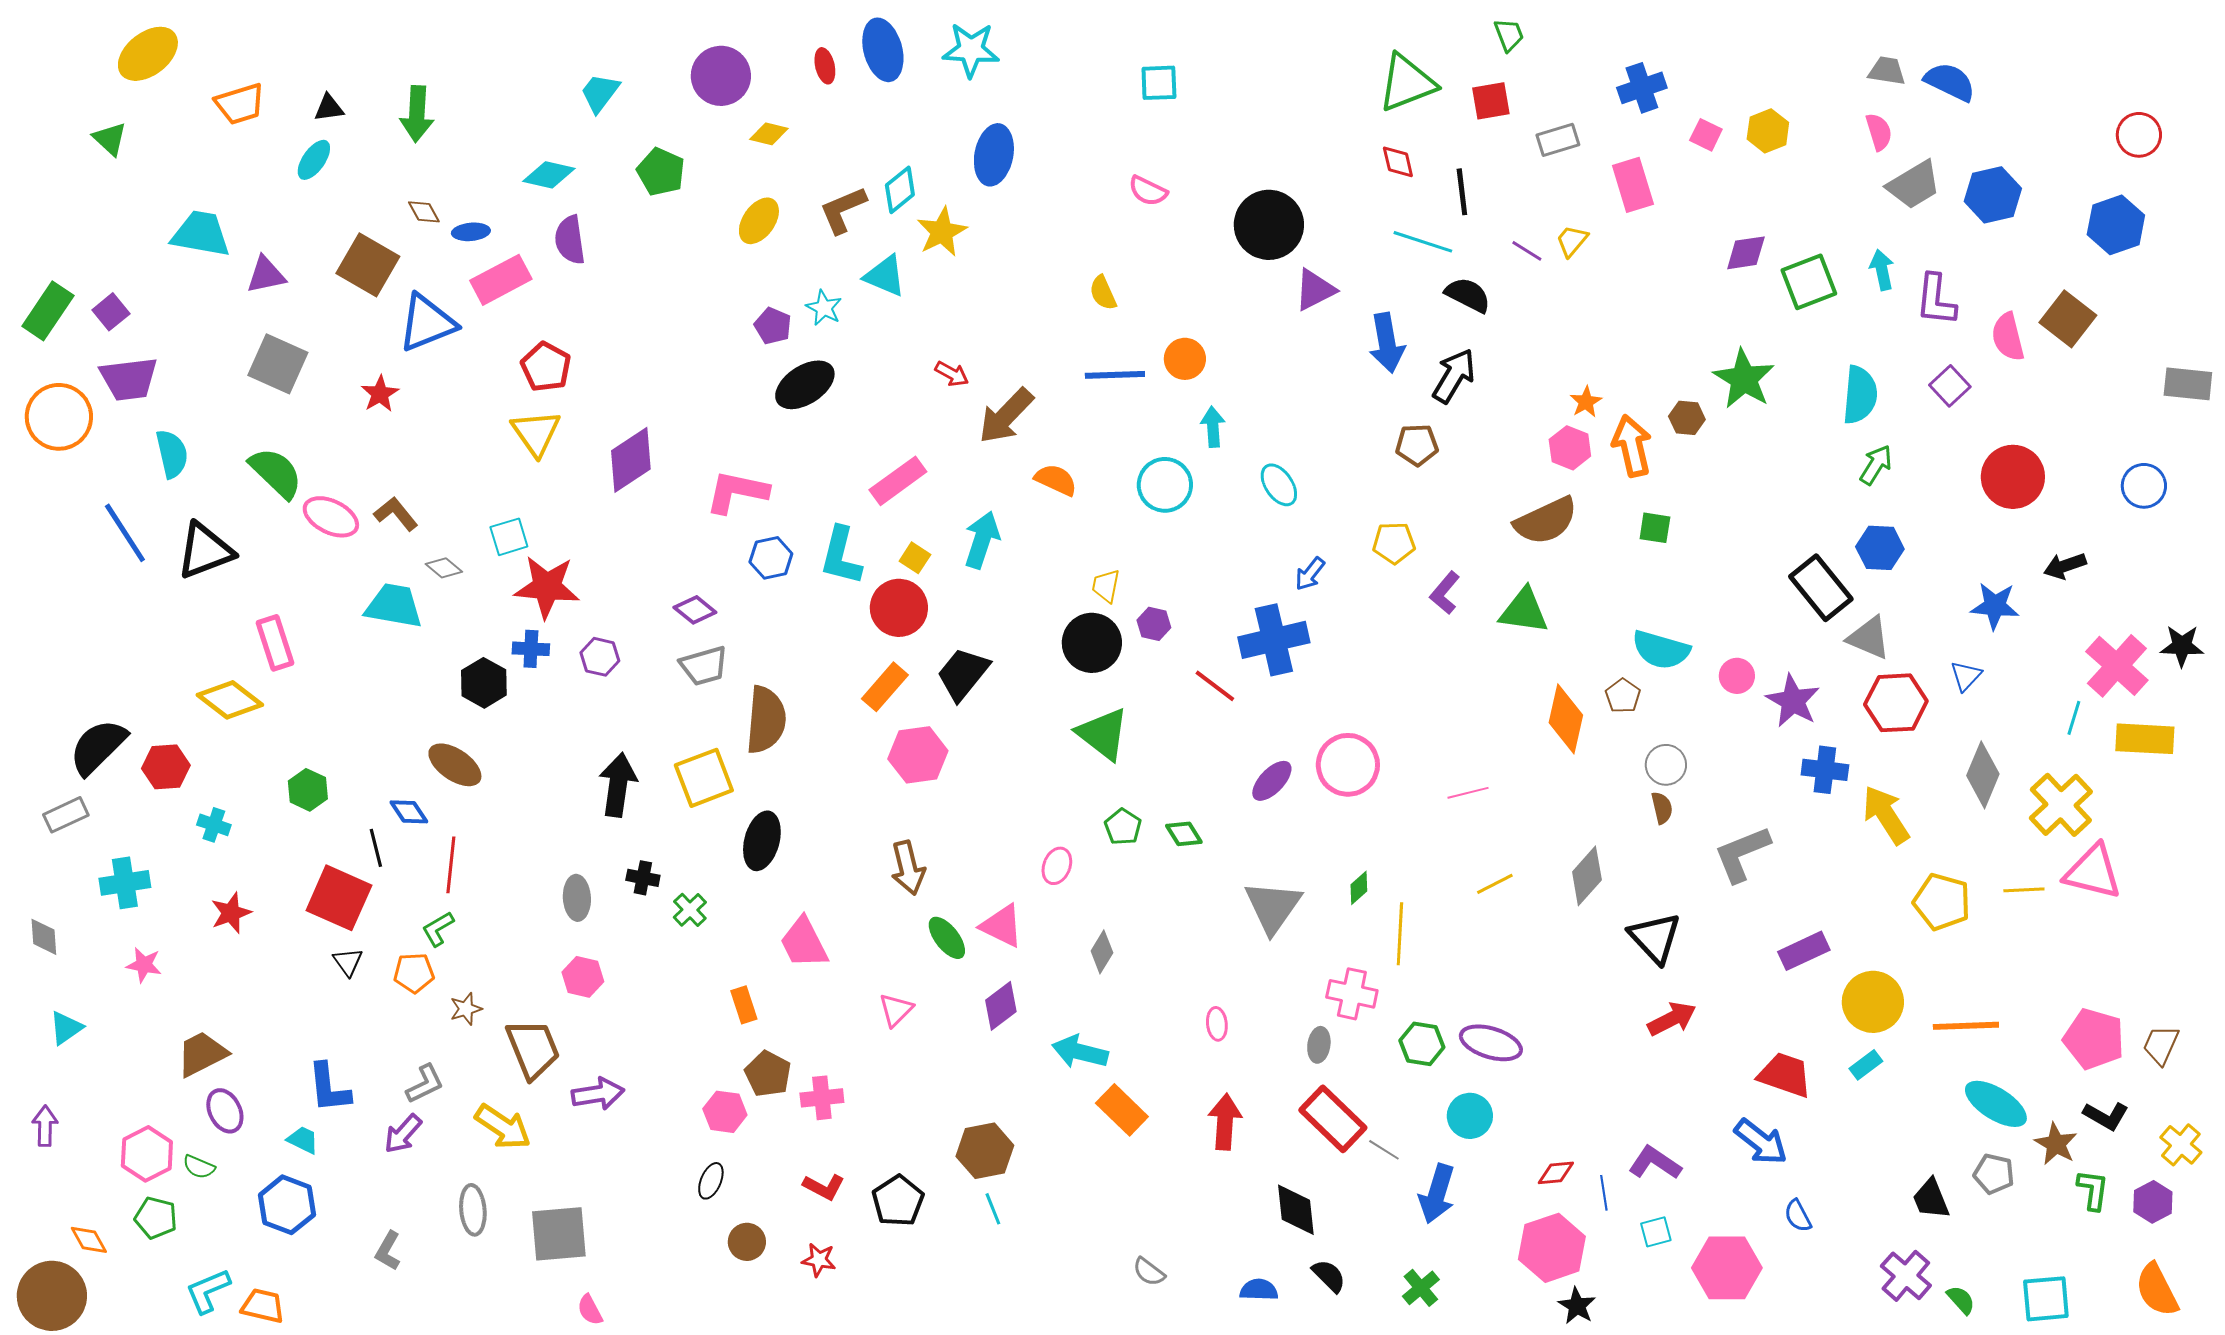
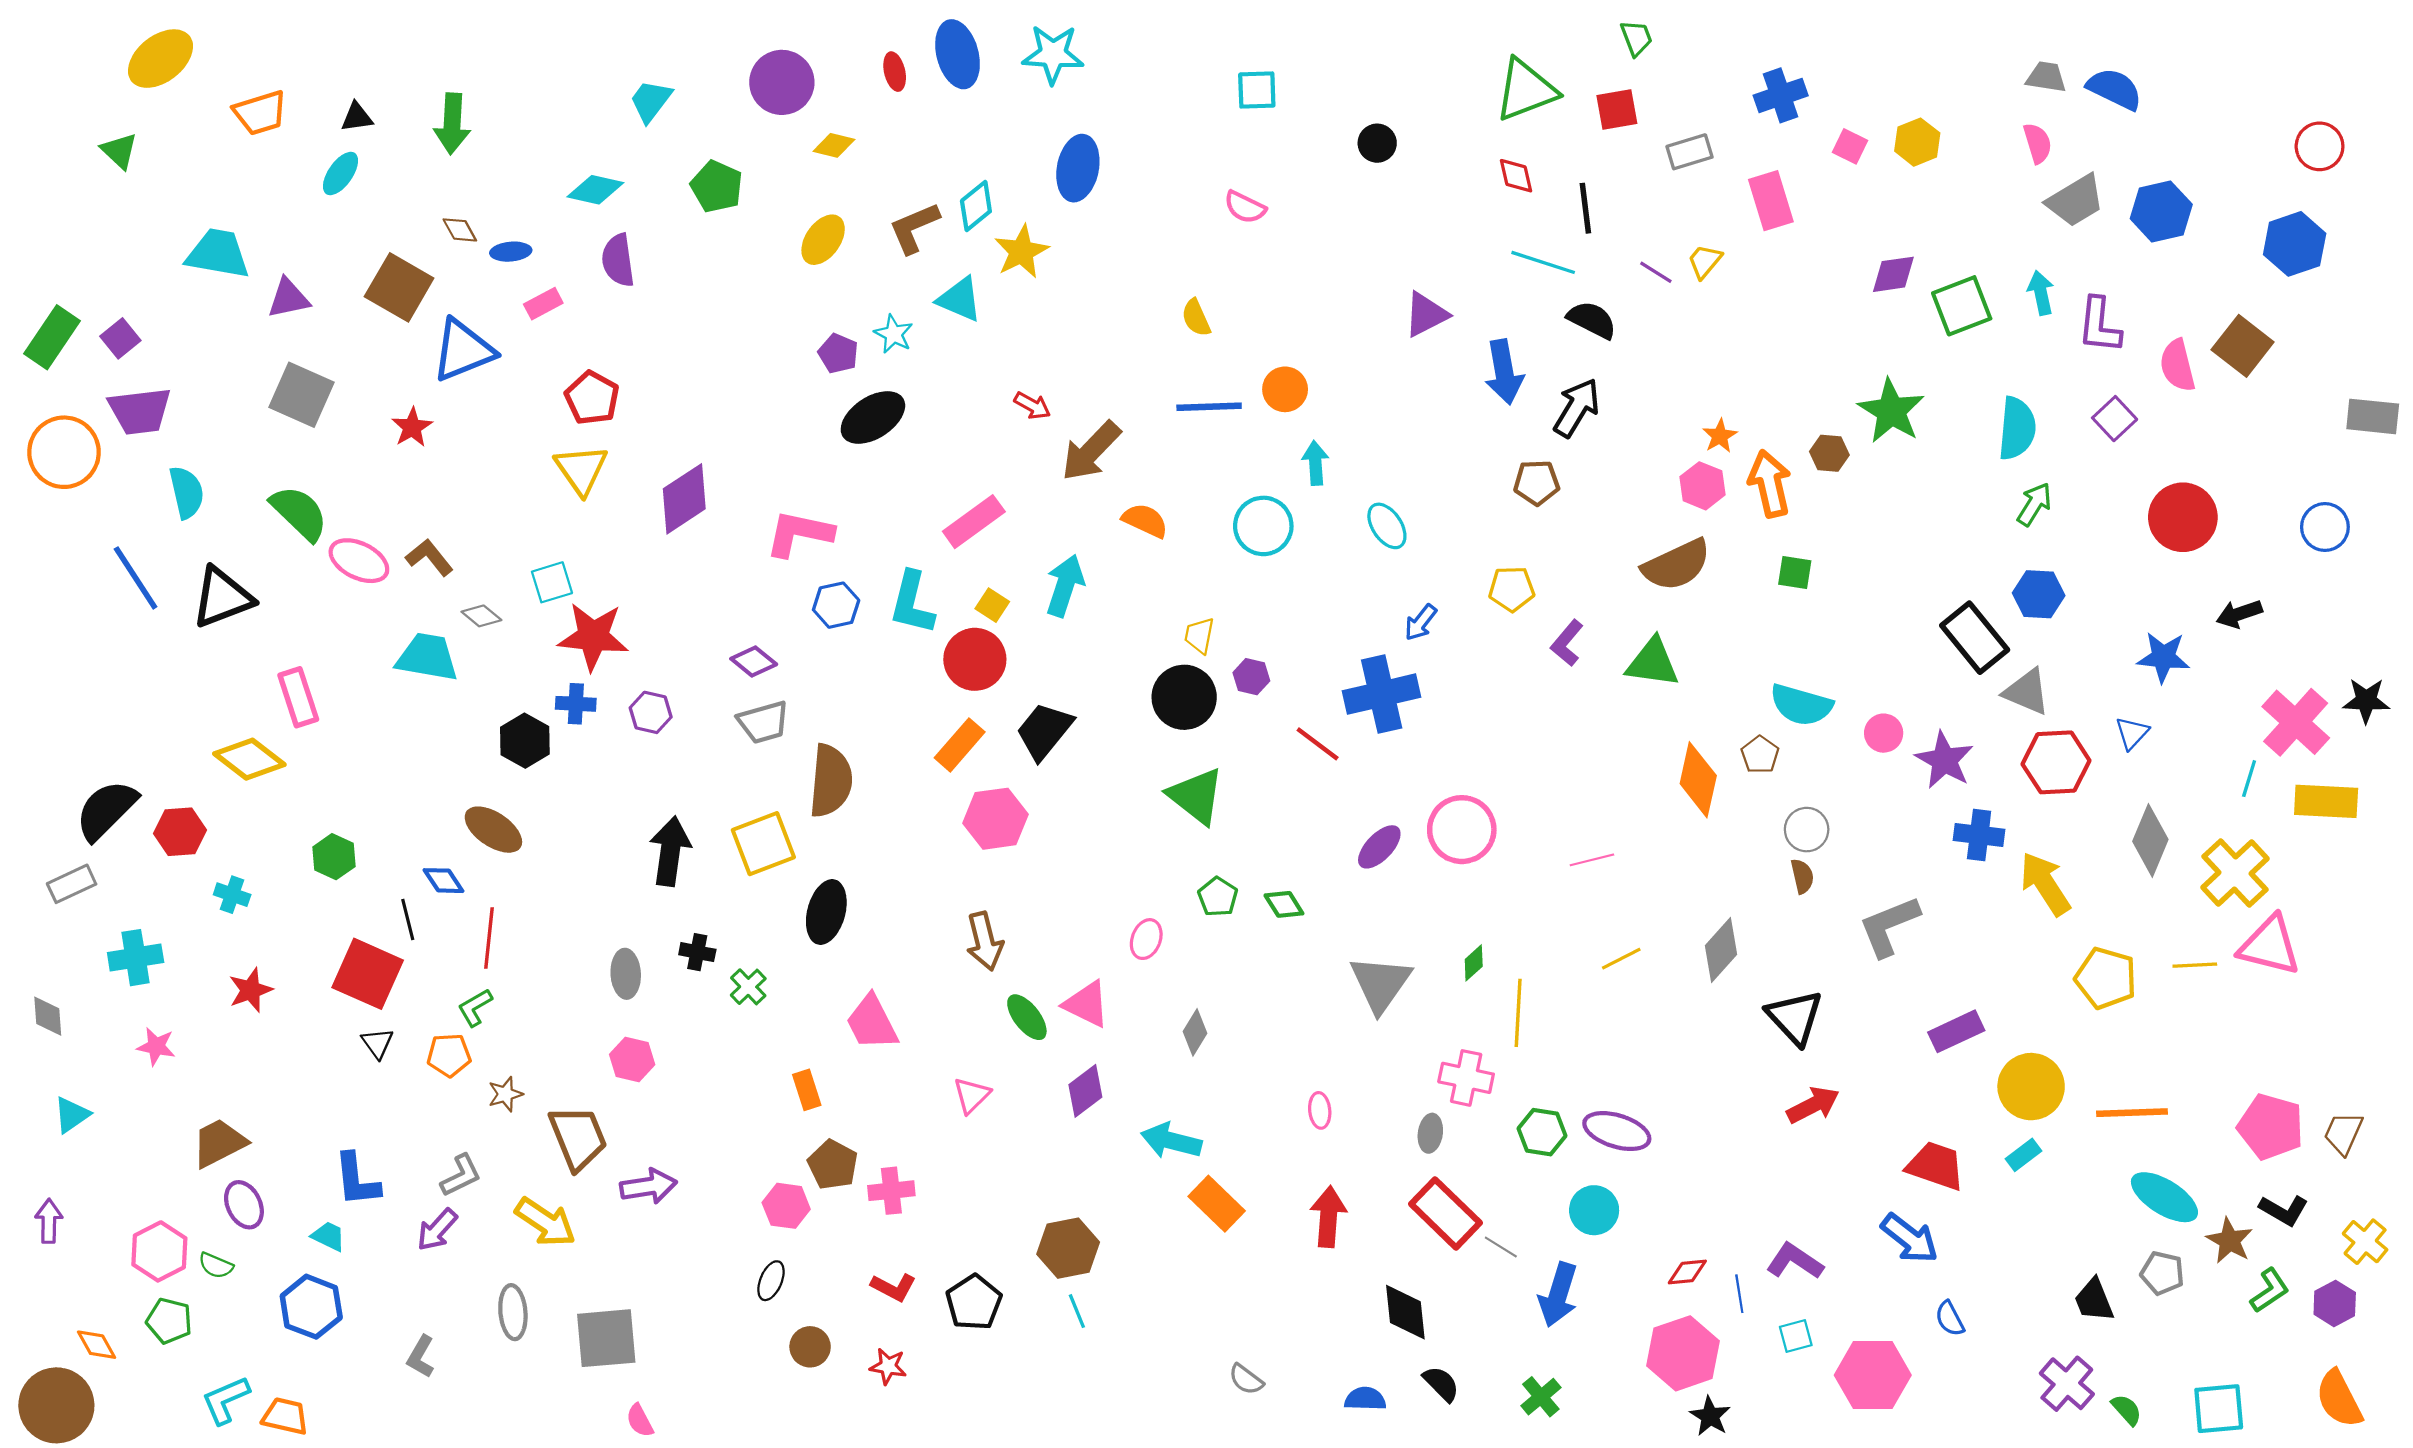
black circle: (1269, 225) -> (1377, 143), moved, size x0.5
pink rectangle: (501, 280) -> (543, 304), size x0.6
green L-shape: (2093, 1190) -> (2270, 1290), turned 48

